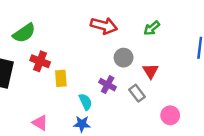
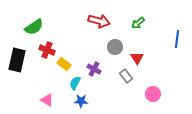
yellow rectangle: (61, 78) -> (64, 64), turned -48
purple cross: (108, 85) -> (94, 69), moved
cyan semicircle: (85, 102) -> (75, 83), moved, turned -128

